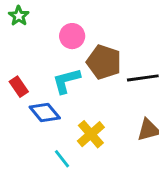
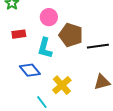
cyan L-shape: (66, 81) -> (45, 48), turned -60
red rectangle: (19, 87) -> (19, 34), moved, turned -64

